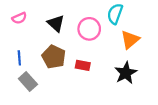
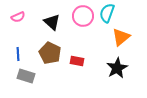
pink circle: (89, 29) -> (83, 16), moved
gray rectangle: (28, 82) -> (26, 76), turned -30

